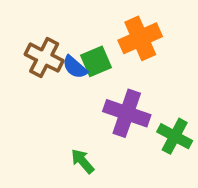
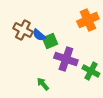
orange cross: (140, 38) -> (88, 20), moved
green square: (96, 61) -> (50, 41), moved

